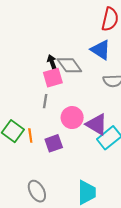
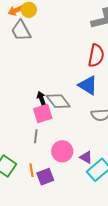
purple triangle: (97, 124) -> (86, 157), size x0.6
orange line: (30, 135) -> (31, 170), moved

